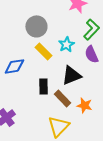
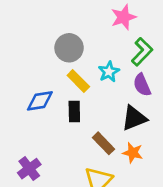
black triangle: (71, 75) -> (134, 118), moved
black rectangle: (43, 86) -> (74, 111), moved

